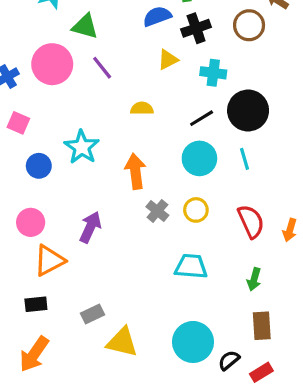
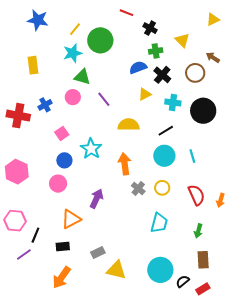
green triangle: (85, 26) -> (82, 77), moved
black cross: (196, 28) -> (162, 75), turned -30
pink circle: (52, 64) -> (73, 97), size x0.6
yellow semicircle: (142, 108) -> (129, 125), size x1.5
black circle: (248, 111) -> (203, 111), moved
pink square: (18, 123) -> (62, 133), moved, turned 32
pink circle: (31, 222) -> (58, 184), moved
cyan trapezoid: (191, 266) -> (159, 223), turned 100

